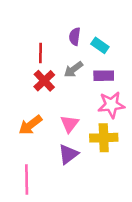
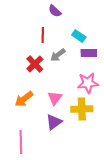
purple semicircle: (75, 36) -> (55, 11), moved, turned -56
red line: (40, 53) -> (43, 35), moved
purple rectangle: (104, 76) -> (89, 53), moved

